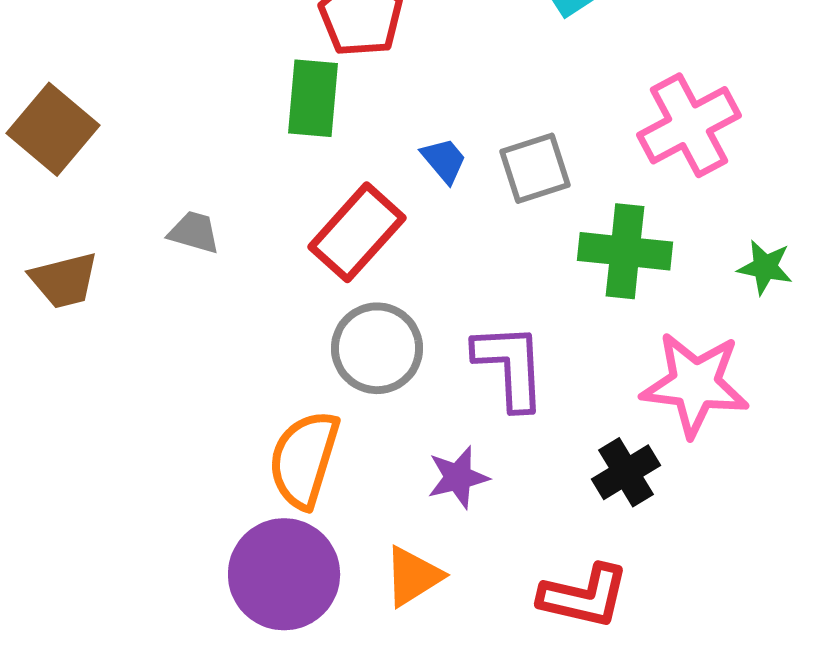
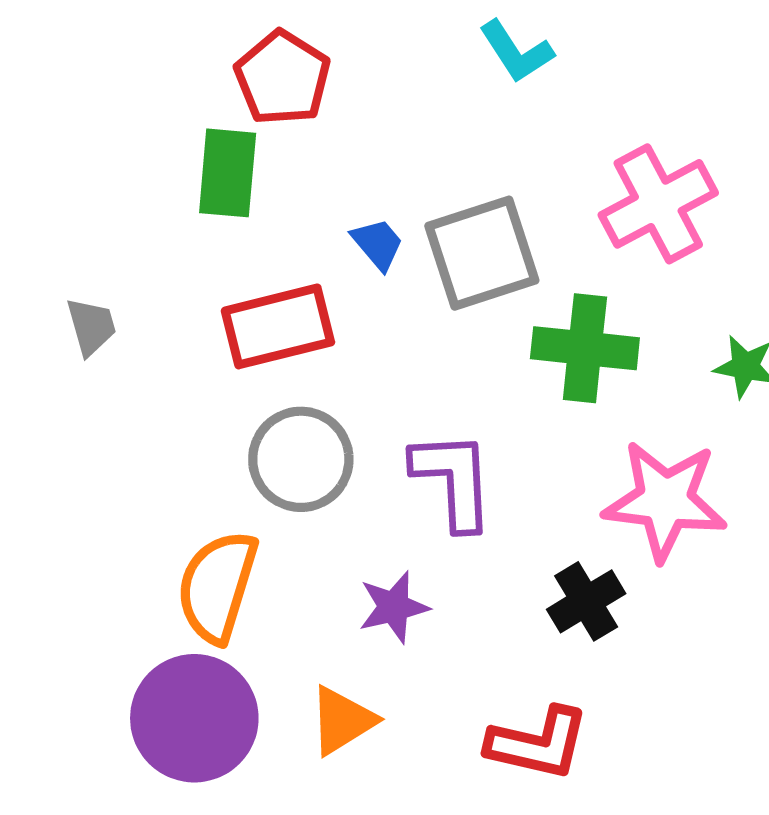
gray square: (535, 168) -> (482, 253), size x1.4
gray trapezoid: (194, 232) -> (91, 326), turned 58
red rectangle: (357, 232) -> (278, 326), turned 34

